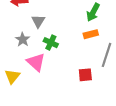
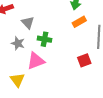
pink triangle: (36, 62) -> (36, 61), turned -48

